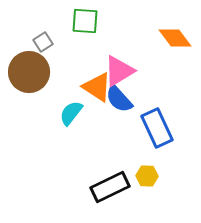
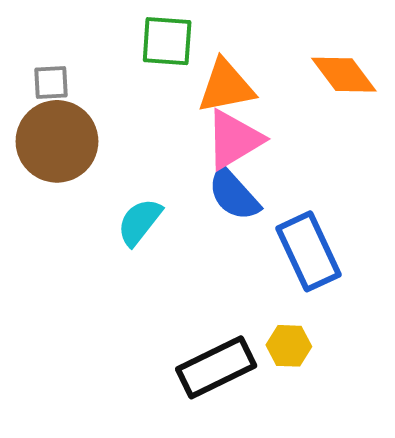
gray square: (43, 42) -> (51, 82), moved, turned 30
orange triangle: (97, 87) -> (226, 86), moved, turned -44

